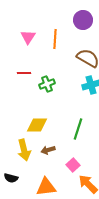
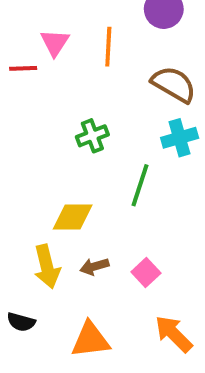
red line: (24, 73) -> (23, 68), moved
green line: (78, 129) -> (140, 185), moved
pink square: (73, 165) -> (146, 272), moved

